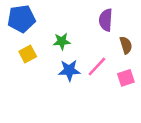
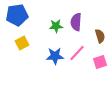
purple semicircle: (106, 20) -> (76, 22), moved
green star: (62, 41) -> (56, 26), moved

